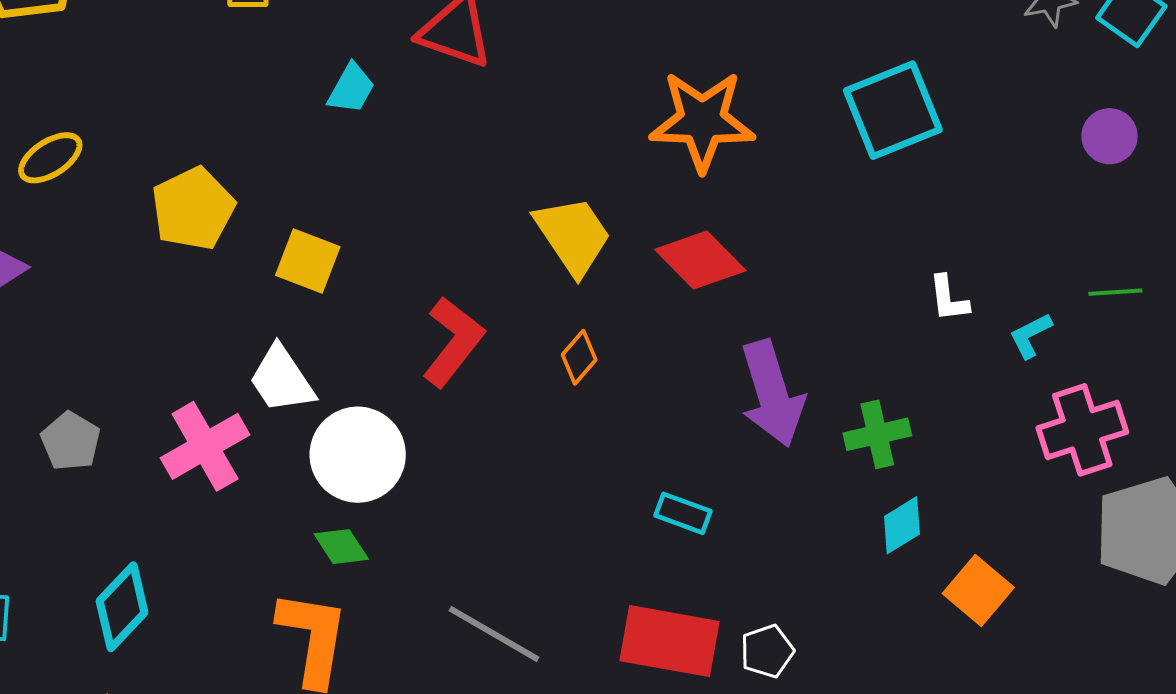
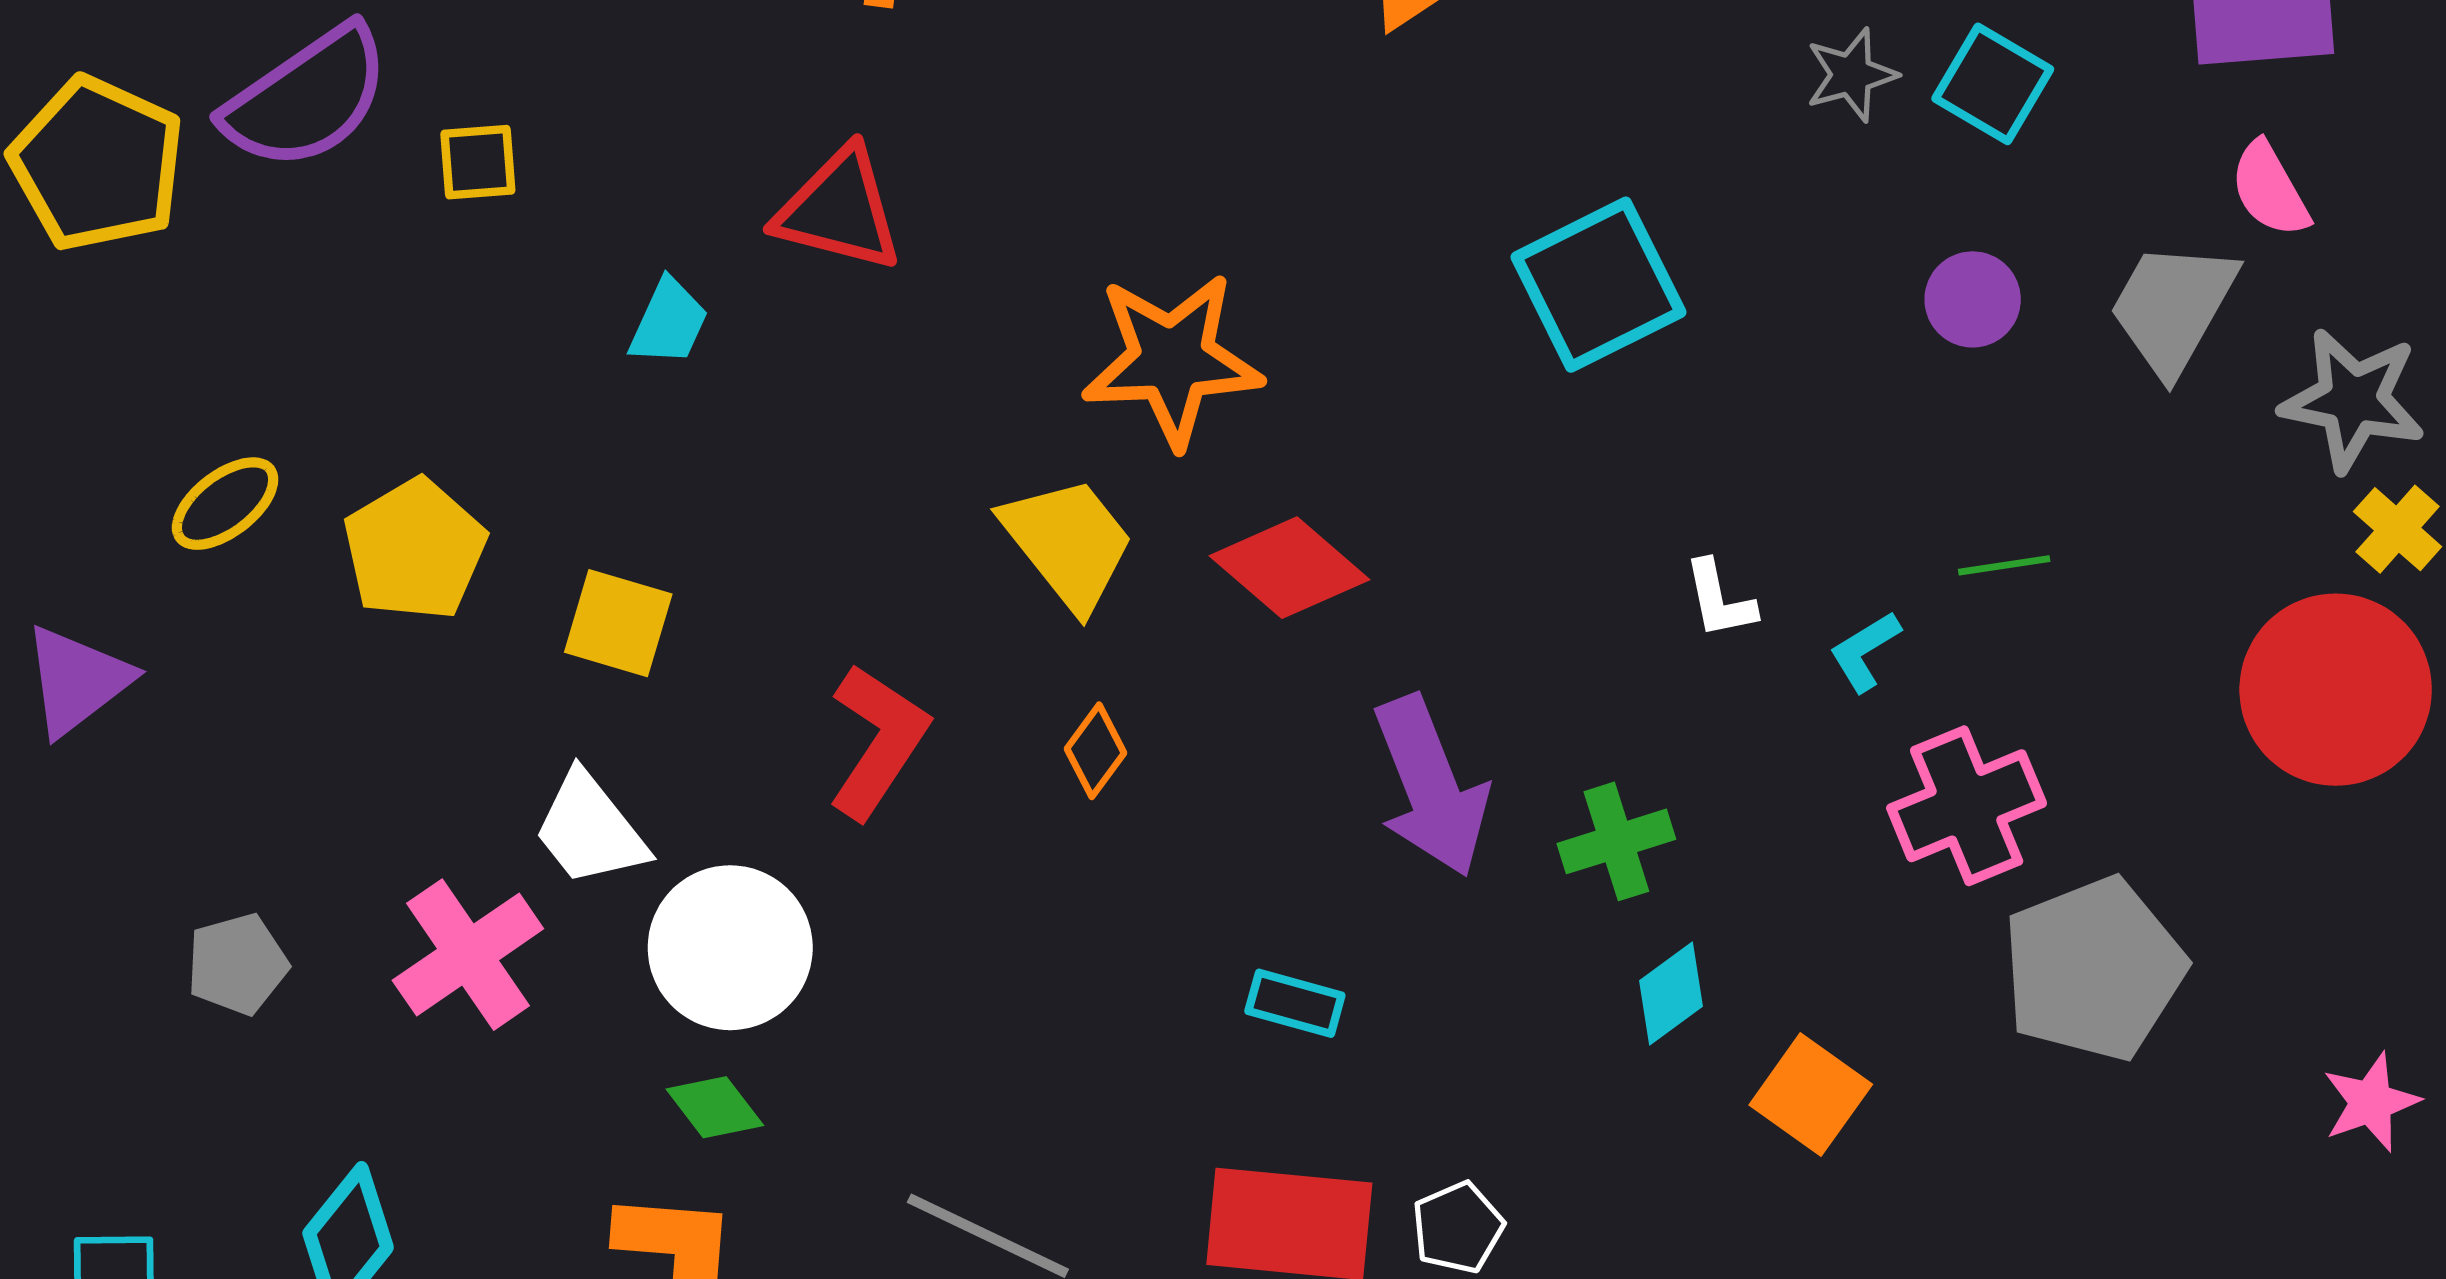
orange star: (702, 121) -> (1172, 360), moved
yellow ellipse: (50, 158) -> (225, 504), moved
gray pentagon: (71, 441) -> (237, 964), turned 30

